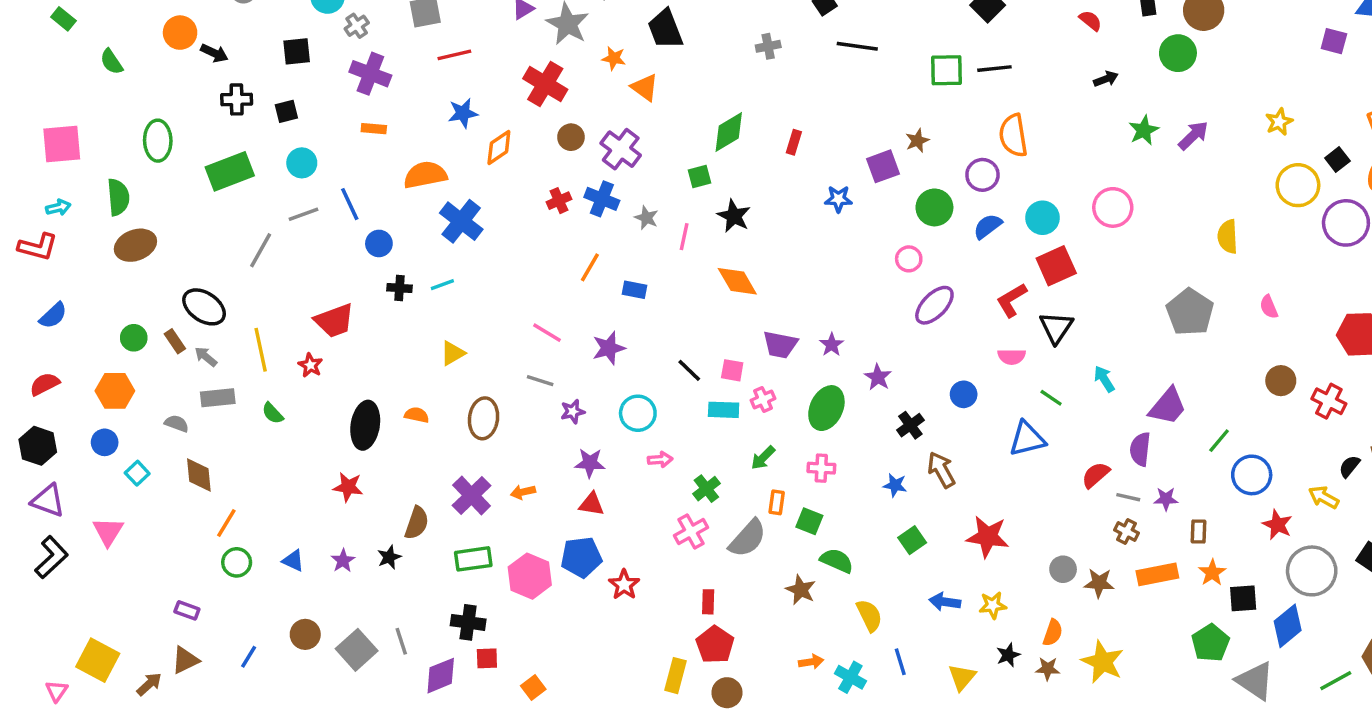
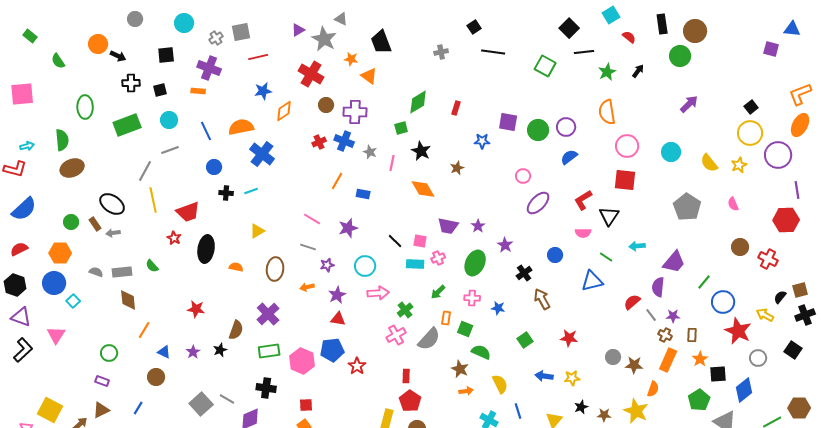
gray cross: (357, 26) -> (216, 38), moved
black line: (994, 69) -> (584, 52), moved
green square: (946, 70) -> (545, 66), turned 30
black arrow: (1106, 79) -> (638, 71), turned -32
yellow star: (1279, 122) -> (739, 165), moved
orange rectangle: (374, 129) -> (198, 91), moved
green star: (1144, 130) -> (607, 72), moved
orange semicircle: (1013, 135) -> (607, 112), moved
brown star: (917, 141) -> (457, 168), moved
pink square: (62, 144) -> (22, 94), moved
purple cross: (621, 149) -> (355, 112), turned -35
black square: (1337, 159) -> (751, 107), moved
purple square: (883, 166) -> (508, 122), turned 30
blue line: (350, 204) -> (206, 131), moved
green circle: (934, 207) -> (538, 130), moved
pink circle: (1113, 207) -> (627, 146), moved
cyan circle: (1042, 218) -> (671, 152), moved
yellow semicircle: (1228, 237) -> (709, 163), turned -36
red square: (1056, 266) -> (625, 180), moved, turned 30
blue semicircle: (53, 315) -> (24, 209), size x1.5
yellow line: (261, 350) -> (153, 200), moved
gray arrow: (206, 357) -> (113, 233), turned -48
cyan arrow: (1104, 379) -> (637, 246), turned -63
gray rectangle: (218, 398) -> (122, 272), moved
black ellipse: (365, 425) -> (206, 249), moved
blue circle: (105, 442) -> (54, 283), size x1.5
pink arrow: (660, 459) -> (378, 293), size x1.5
purple star: (590, 463) -> (337, 295), turned -30
brown diamond: (199, 475) -> (128, 300), moved
blue star: (895, 485) -> (498, 308), moved
orange arrow: (523, 492) -> (307, 287), moved
gray line: (1128, 497) -> (651, 315), turned 40
orange line: (226, 523) -> (144, 330), moved
red star: (1277, 525) -> (738, 331), size x1.5
brown cross: (1126, 532) -> (665, 335), moved
red star: (988, 537) -> (569, 338), size x0.7
green circle: (237, 562) -> (109, 353), moved
gray circle: (1312, 571) -> (758, 358), size x0.6
orange rectangle: (1157, 574) -> (668, 360), turned -55
orange semicircle: (1053, 633) -> (653, 389), moved
brown circle: (305, 634) -> (156, 377), moved
gray line: (401, 641) -> (227, 399), turned -42
red square: (487, 658) -> (306, 405), moved
orange arrow: (811, 662) -> (466, 391), moved

